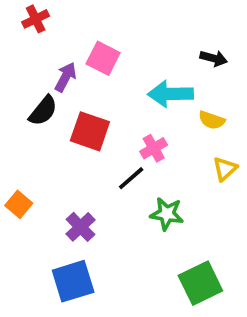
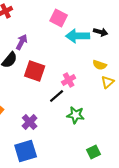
pink square: (103, 58) -> (59, 18), moved
cyan arrow: (170, 94) -> (78, 36), moved
yellow triangle: (225, 169) -> (108, 82), moved
green square: (200, 283) -> (94, 152), size x0.6

